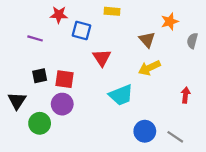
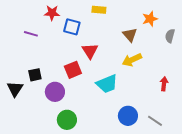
black square: (40, 76) -> (35, 75), moved
red square: (64, 79) -> (73, 70), moved, turned -30
green circle: (40, 123) -> (67, 120), moved

